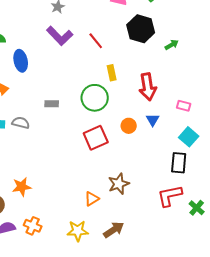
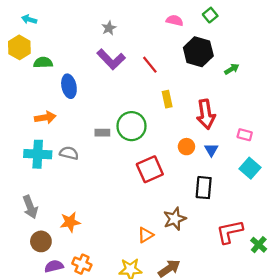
green circle: (95, 98) -> (131, 126), moved
orange circle: (129, 126) -> (186, 147), moved
black rectangle: (179, 163) -> (204, 188), moved

